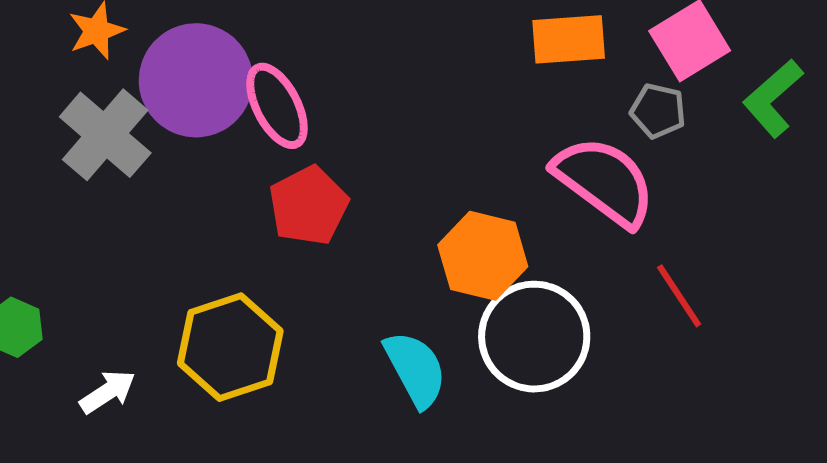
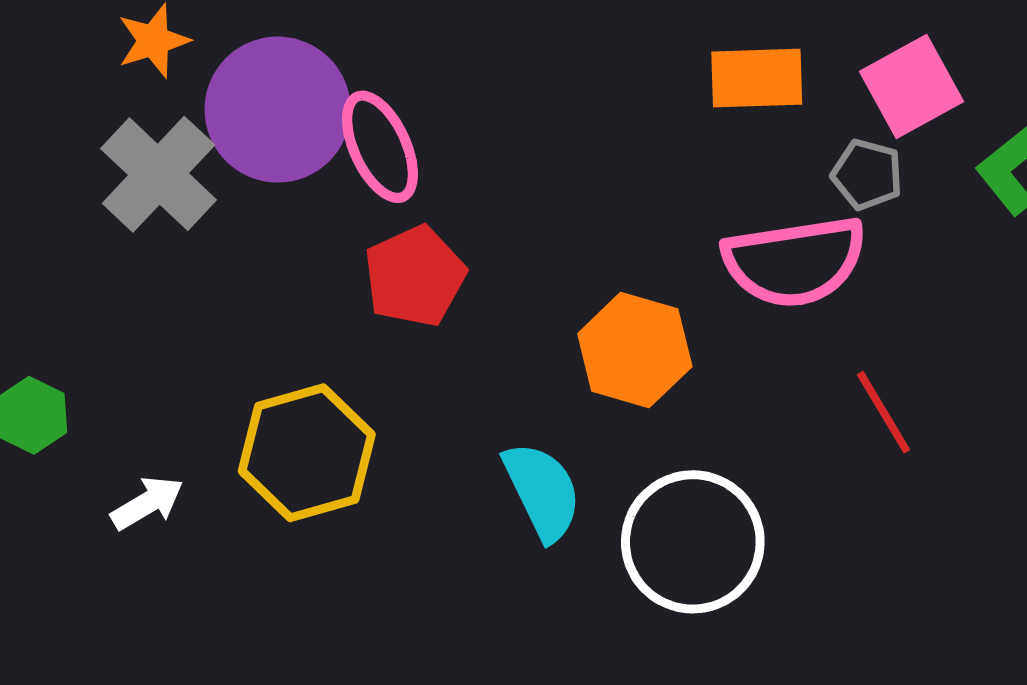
pink semicircle: (604, 181) -> (795, 261), turned 132
white circle: (534, 337) -> (693, 542), moved

